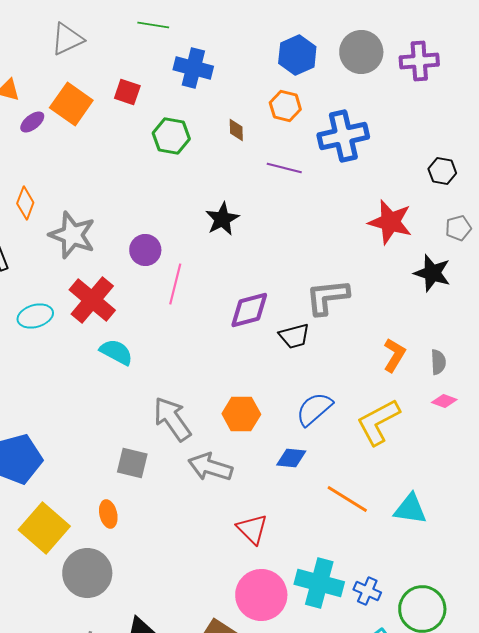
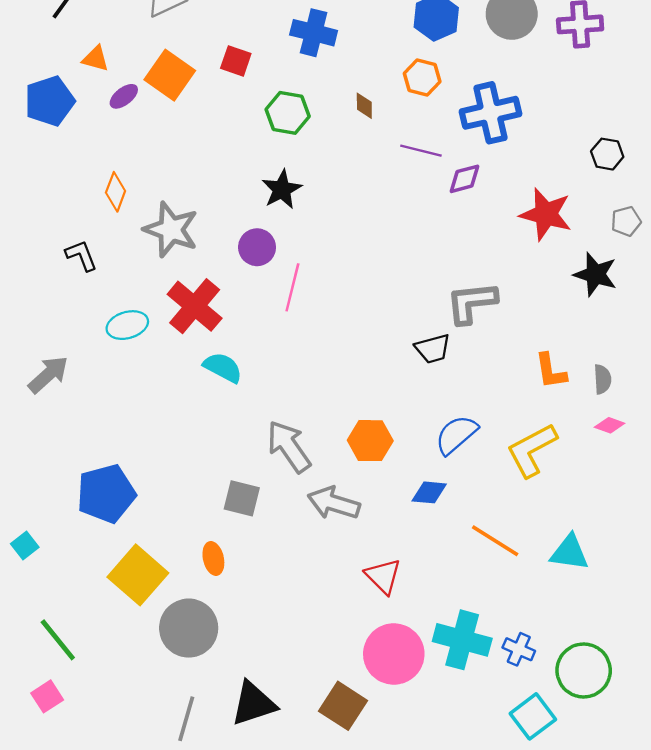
black star: (222, 219) -> (282, 189), moved
purple diamond: (249, 310) -> (465, 179), moved, size x0.7
orange L-shape: (394, 355) -> (551, 371), turned 140

